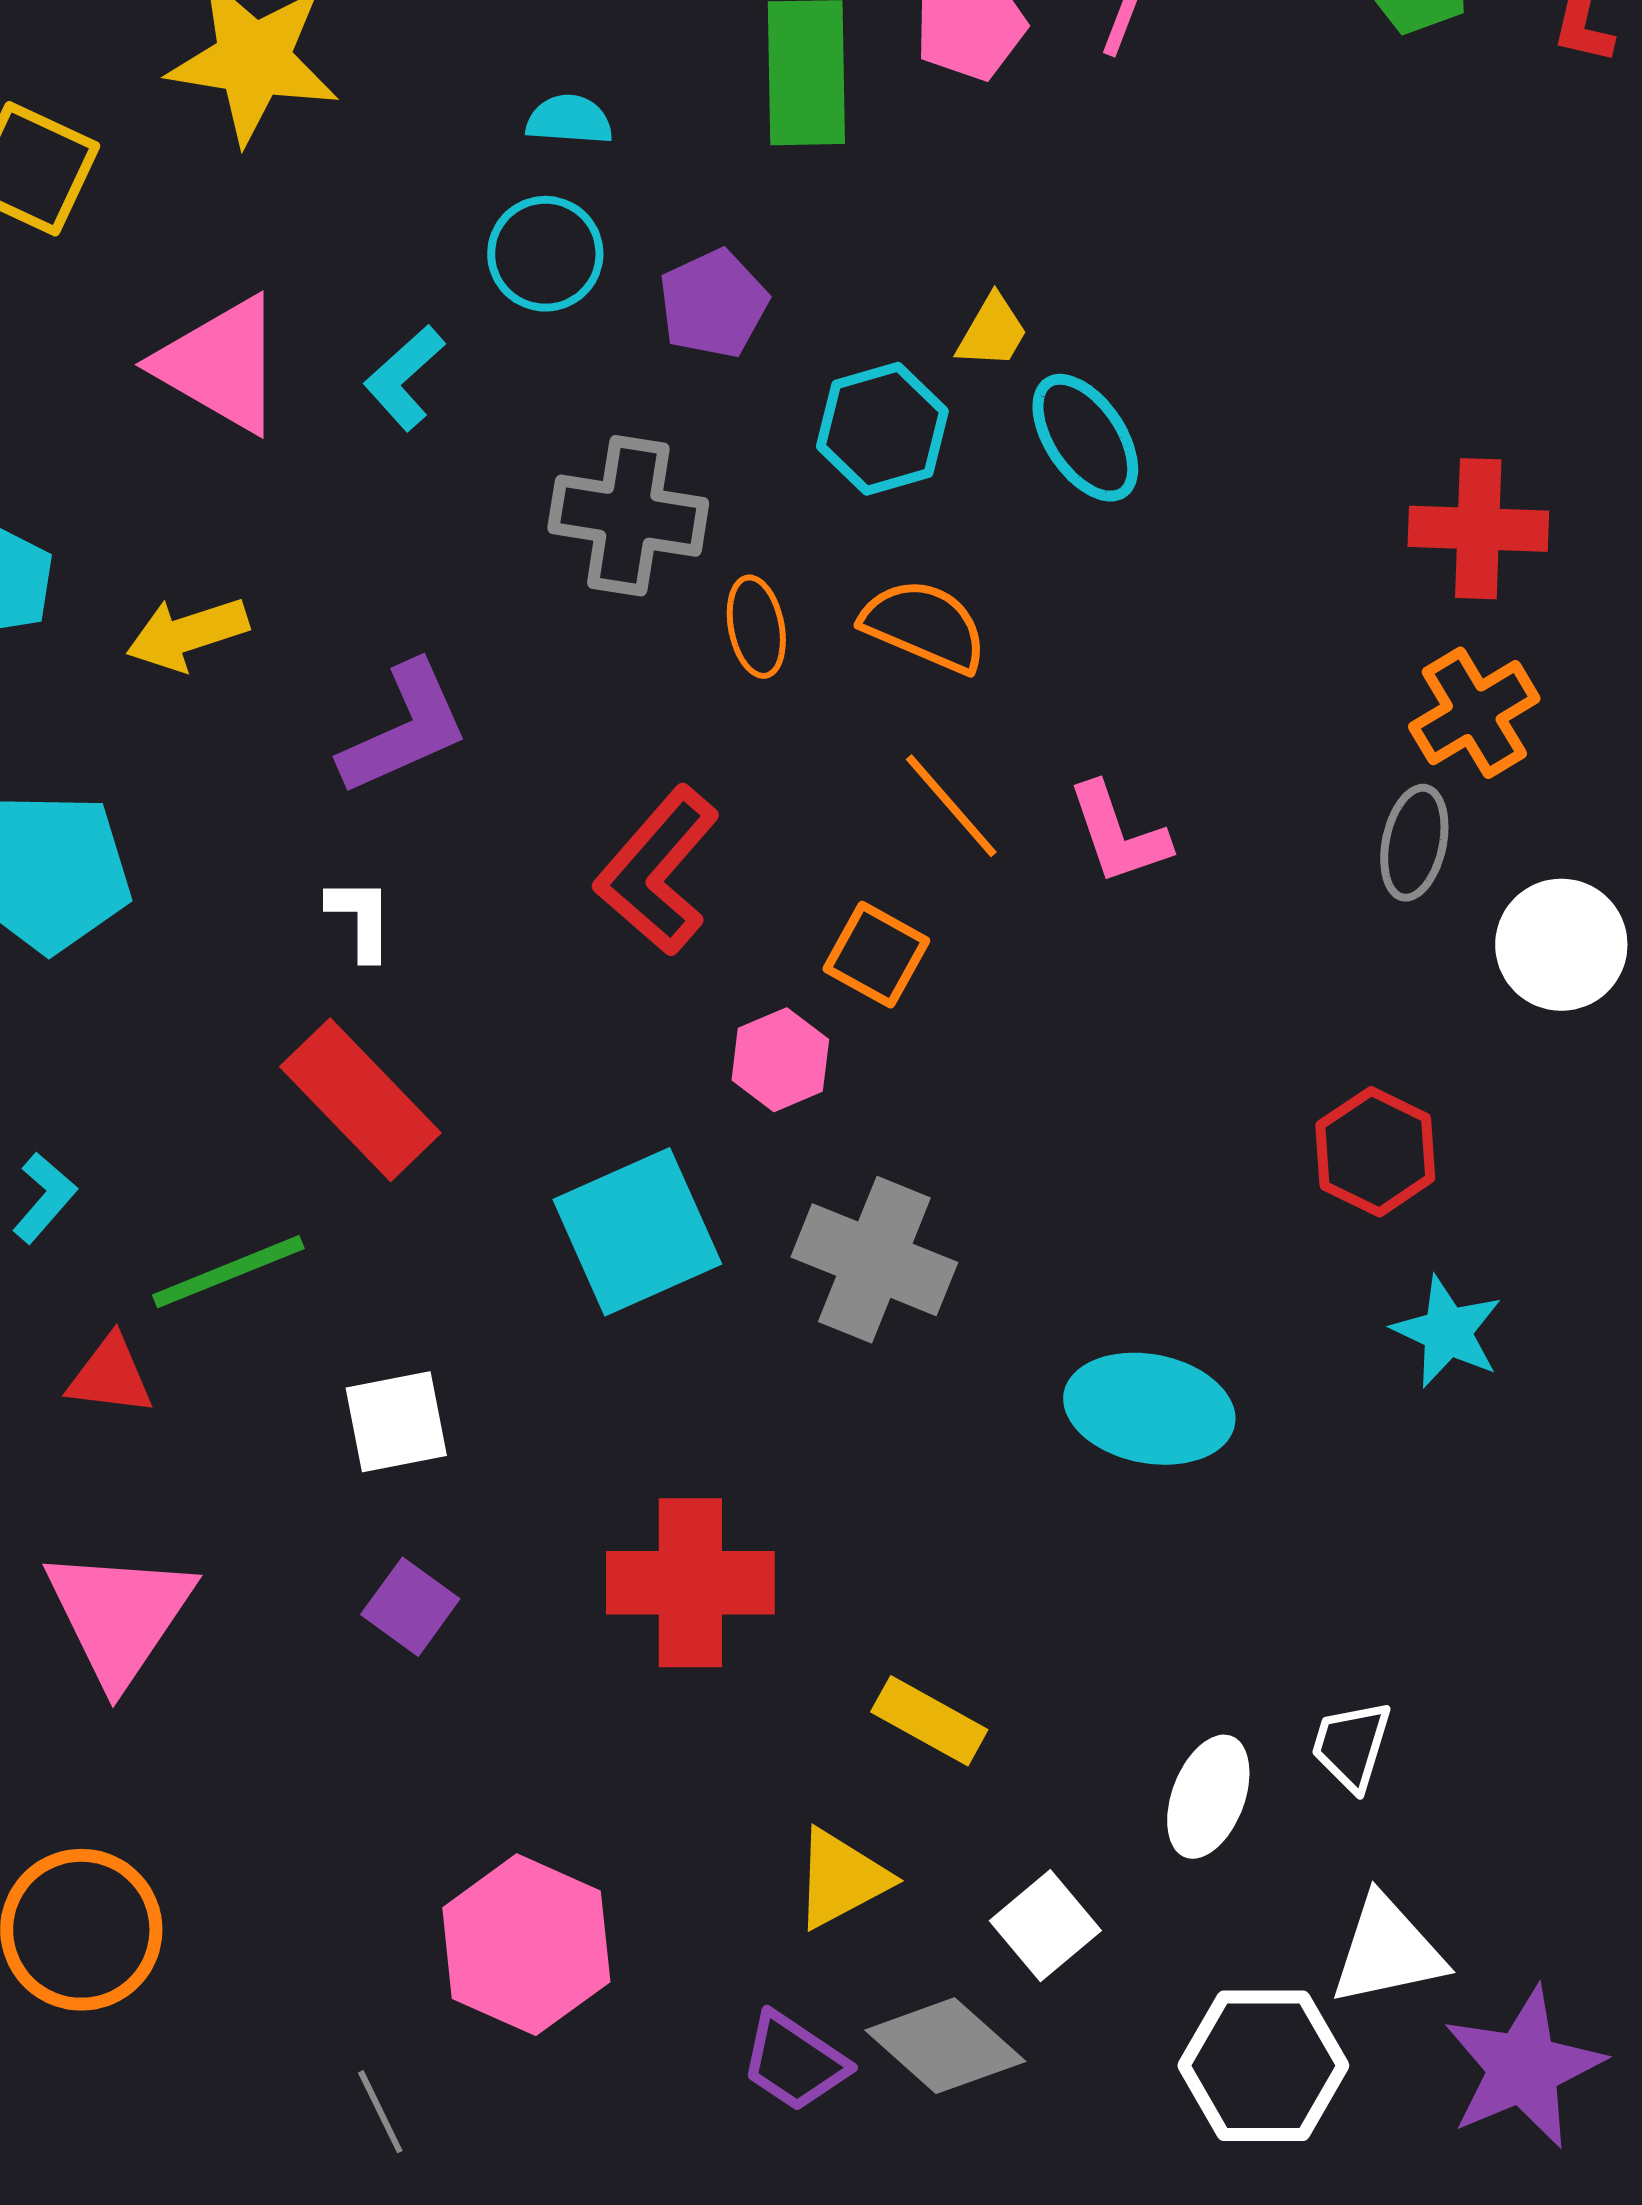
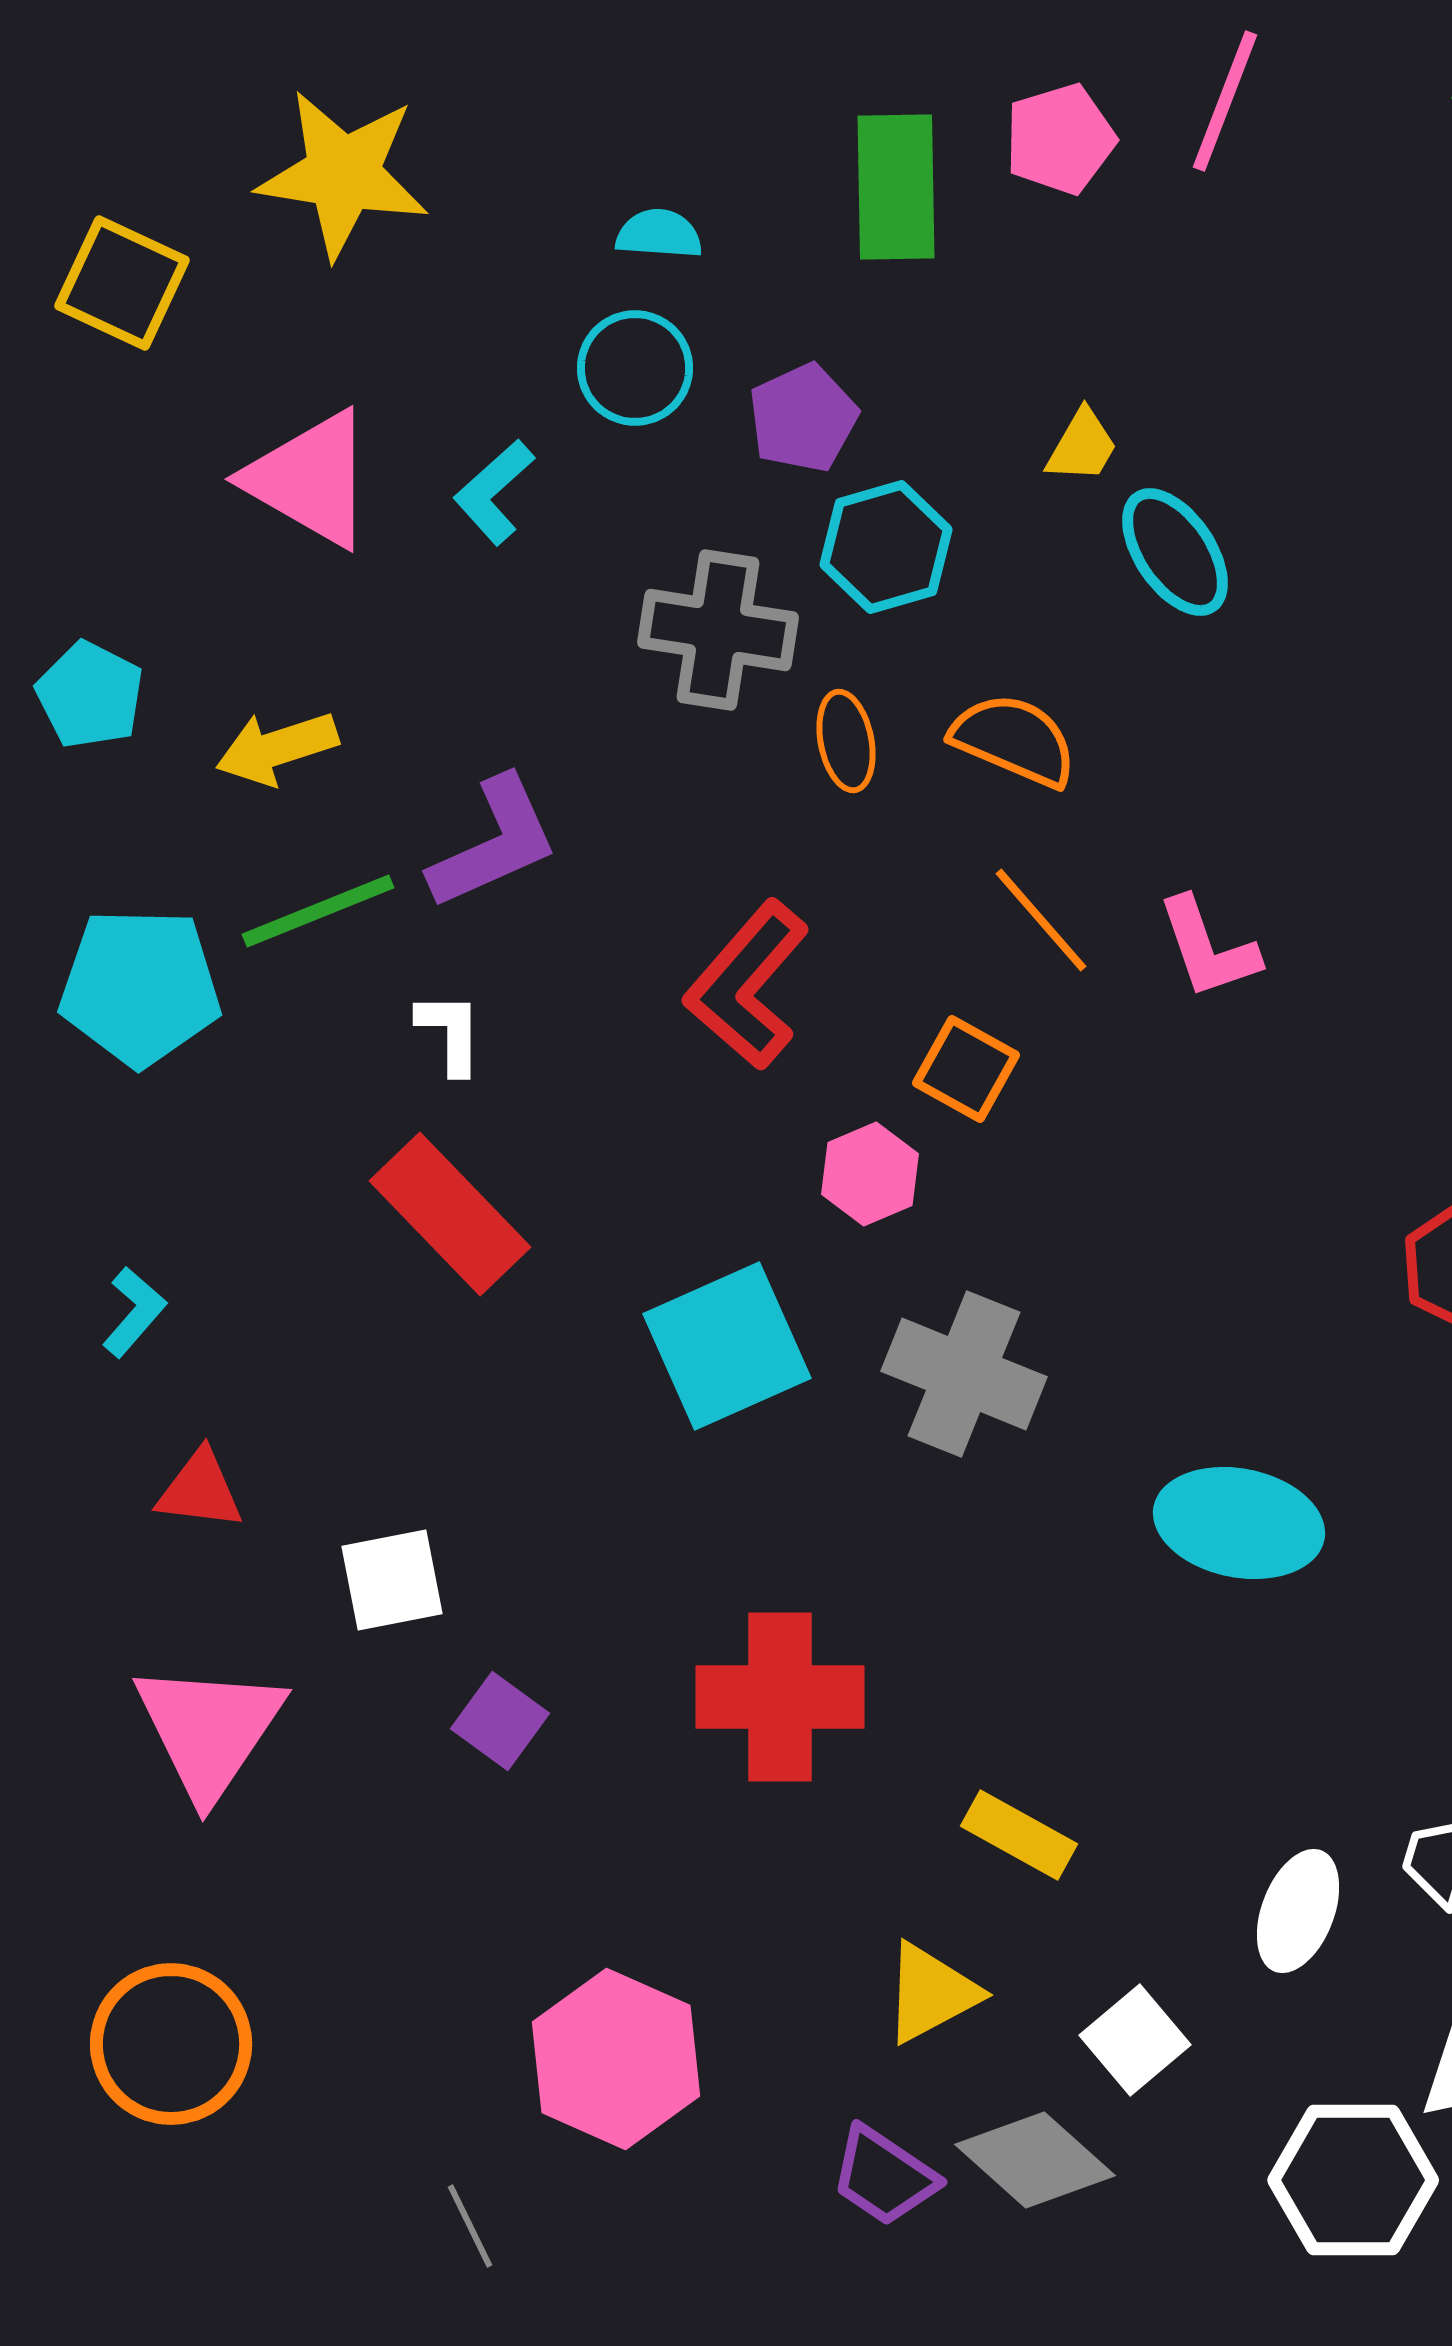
cyan hexagon: (882, 429) -> (886, 547), moved
green line: (228, 1272) -> (318, 911), moved
white square: (396, 1422) -> (392, 1580), moved

